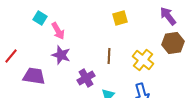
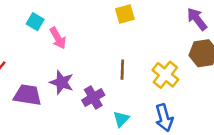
yellow square: (120, 18) -> (125, 14), moved
purple star: (61, 55) -> (62, 82), moved

